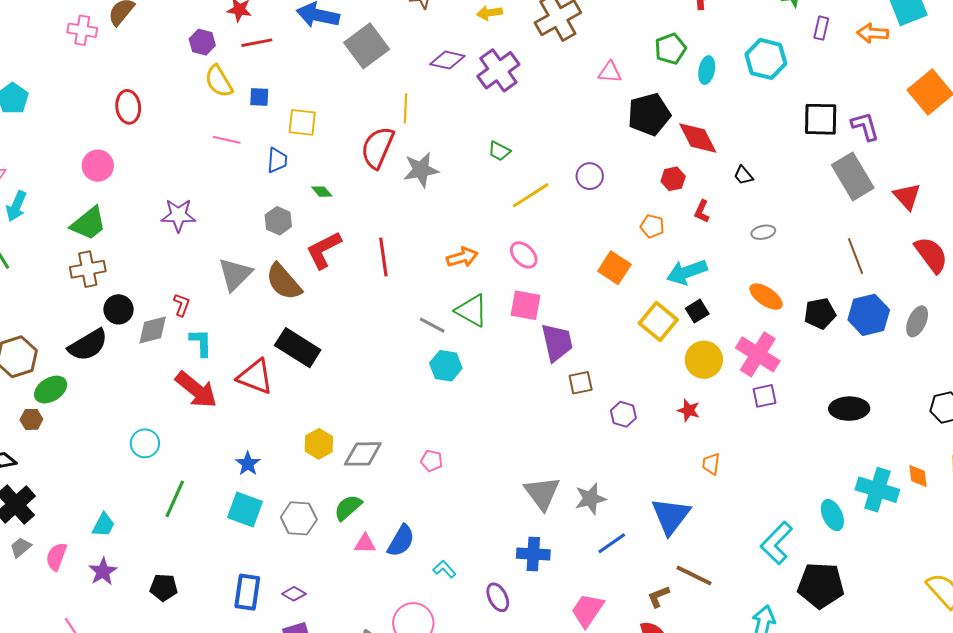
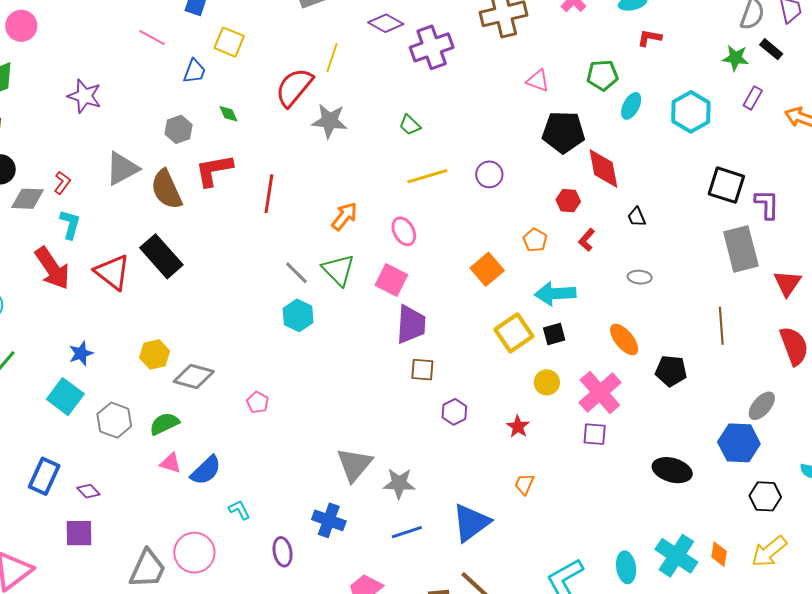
orange arrow: (462, 257) -> (344, 216), turned -52
blue hexagon: (869, 315) -> (739, 443), moved
yellow circle: (704, 360) -> (547, 382), size x0.7

